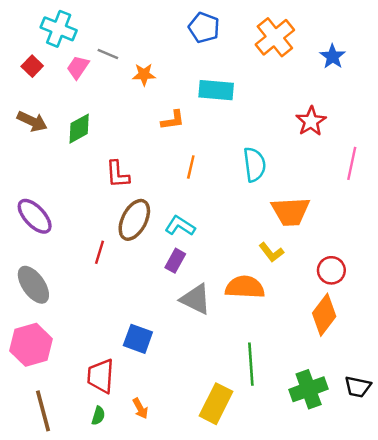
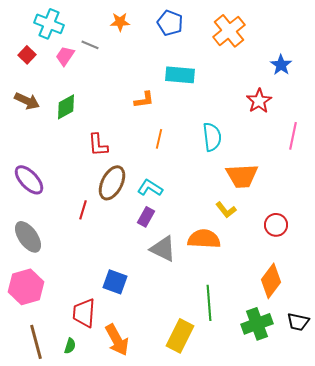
blue star: (333, 56) -> (281, 65), moved
orange star: (144, 74) -> (120, 22), moved
orange diamond: (324, 315) -> (271, 281), moved
orange arrow: (140, 408) -> (117, 340), size x1.8
green semicircle: (98, 416) -> (70, 346), moved

